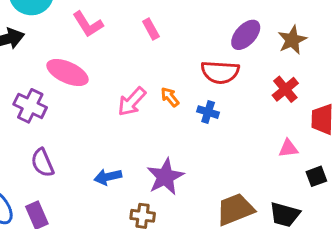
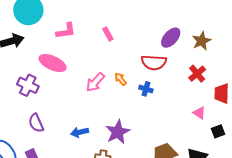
pink L-shape: (88, 24) -> (66, 31), turned -65
pink triangle: (288, 148) -> (199, 113), turned 40

